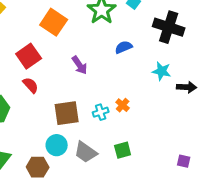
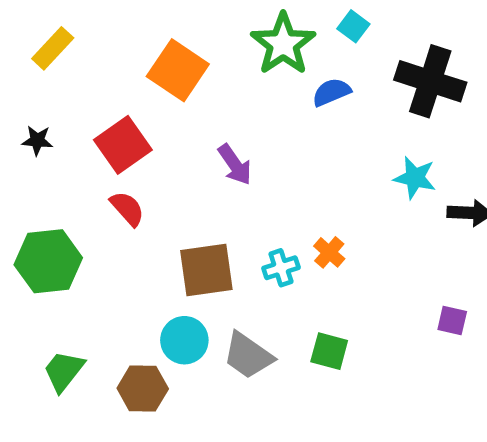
blue semicircle: (124, 47) -> (331, 92), moved
green square: (123, 150) -> (329, 351), turned 30
purple square: (184, 161) -> (452, 320), moved

